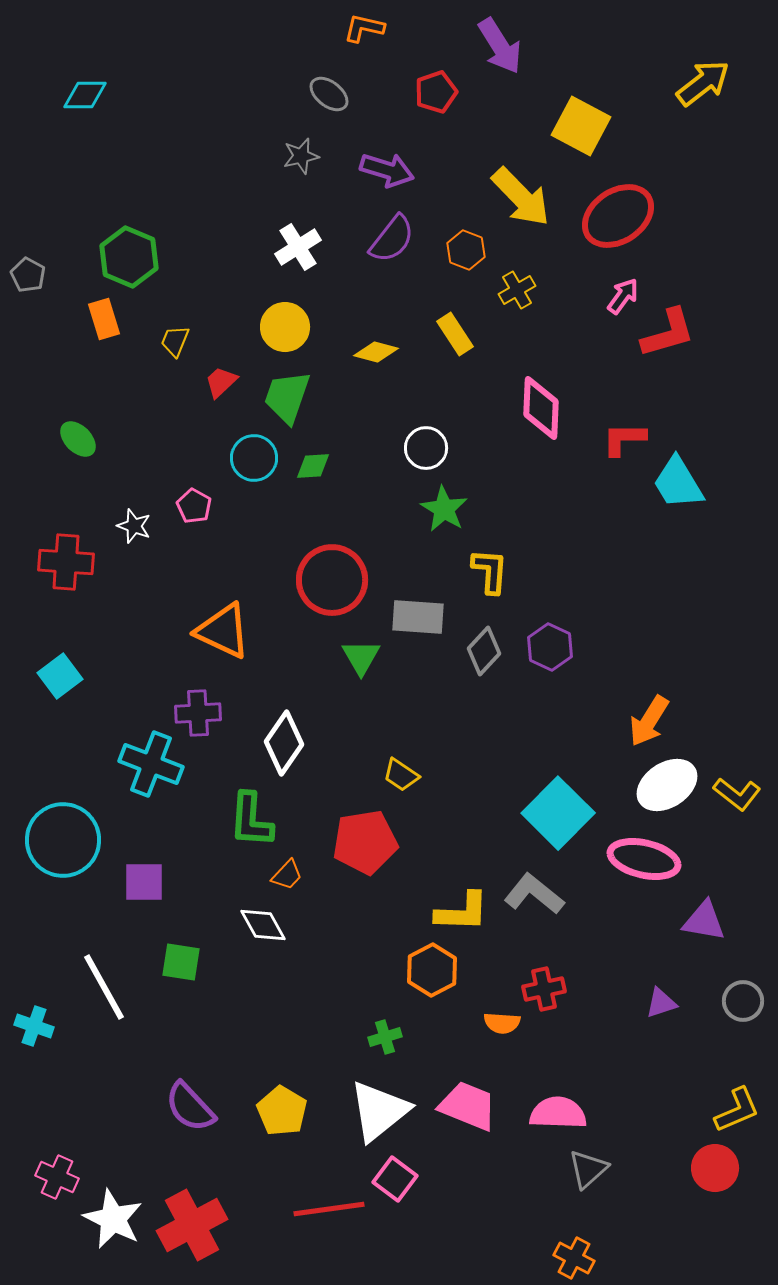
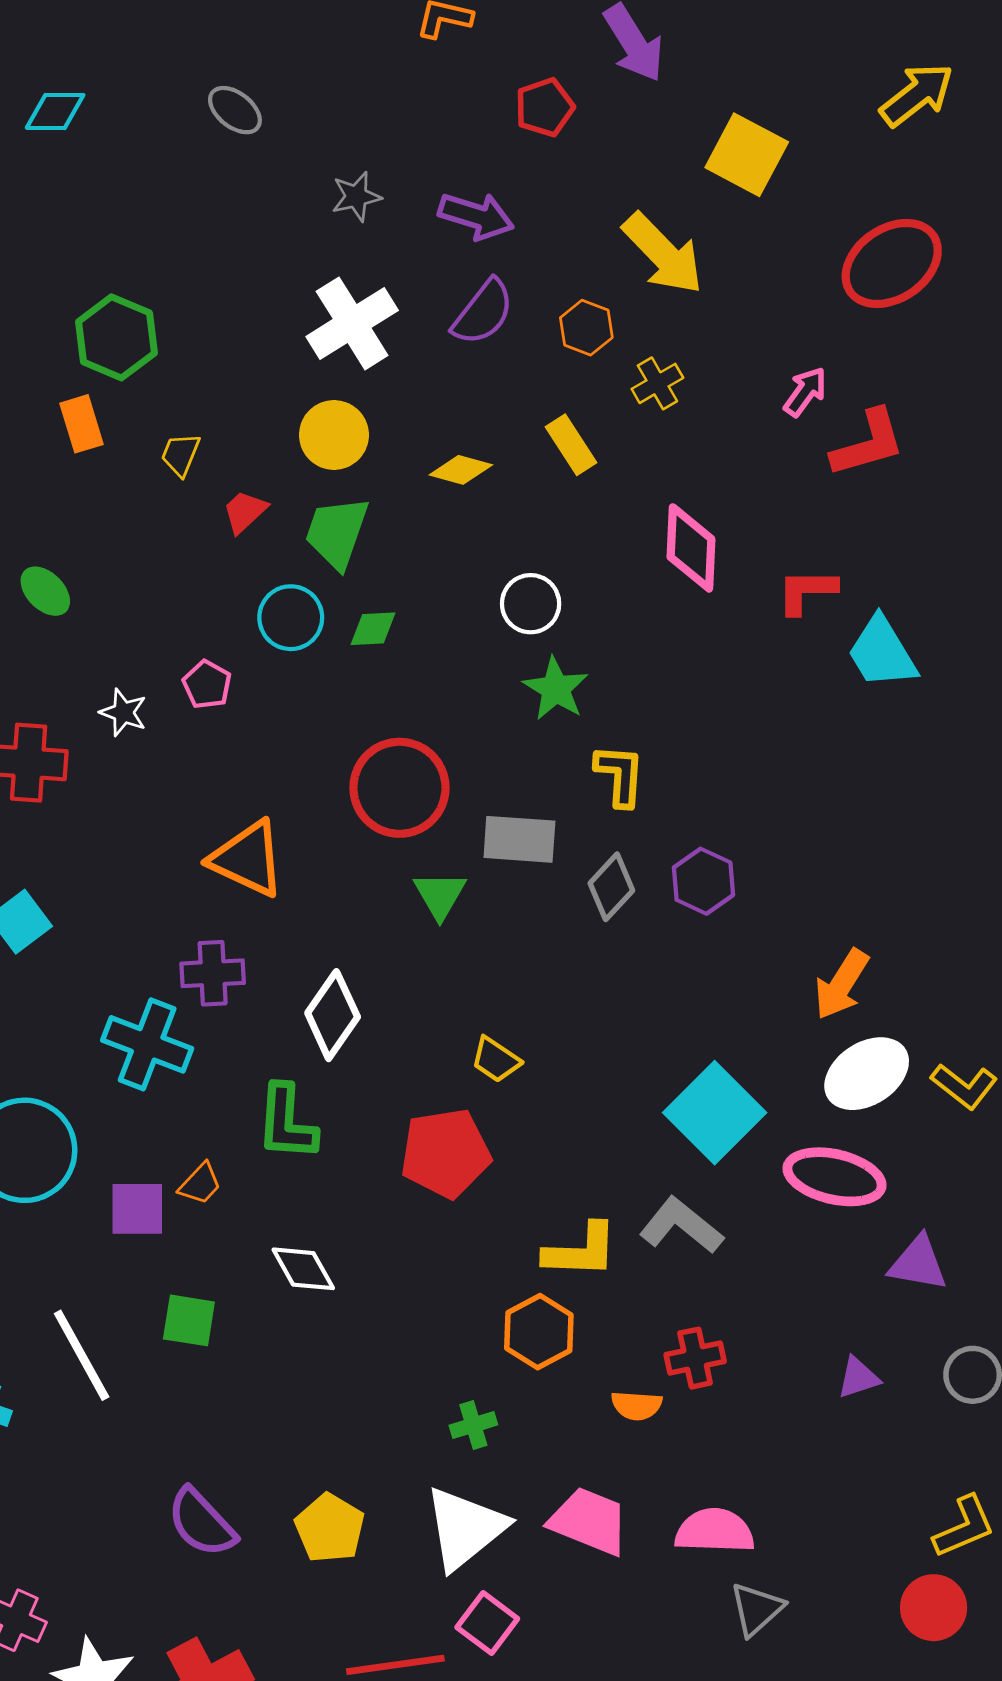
gray ellipse: (329, 94) -> (235, 110), moved
red ellipse: (618, 216) -> (892, 263), moved
white cross: (298, 247) -> (352, 323), size x1.4
orange trapezoid: (287, 875) -> (200, 1184), moved

